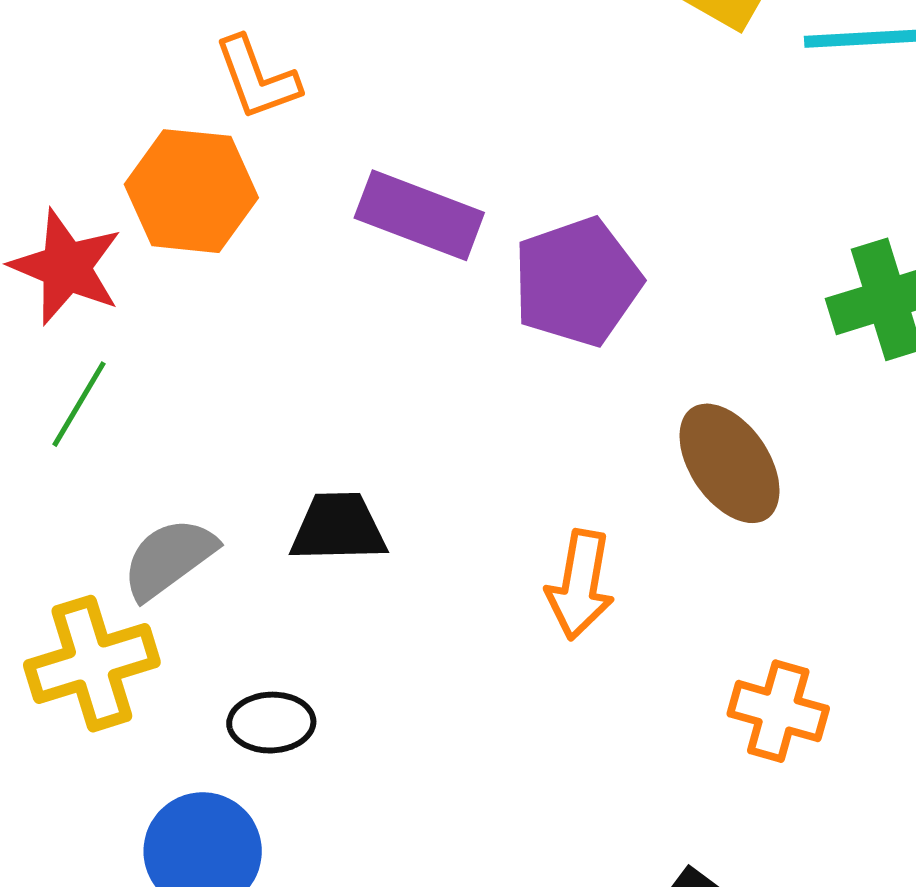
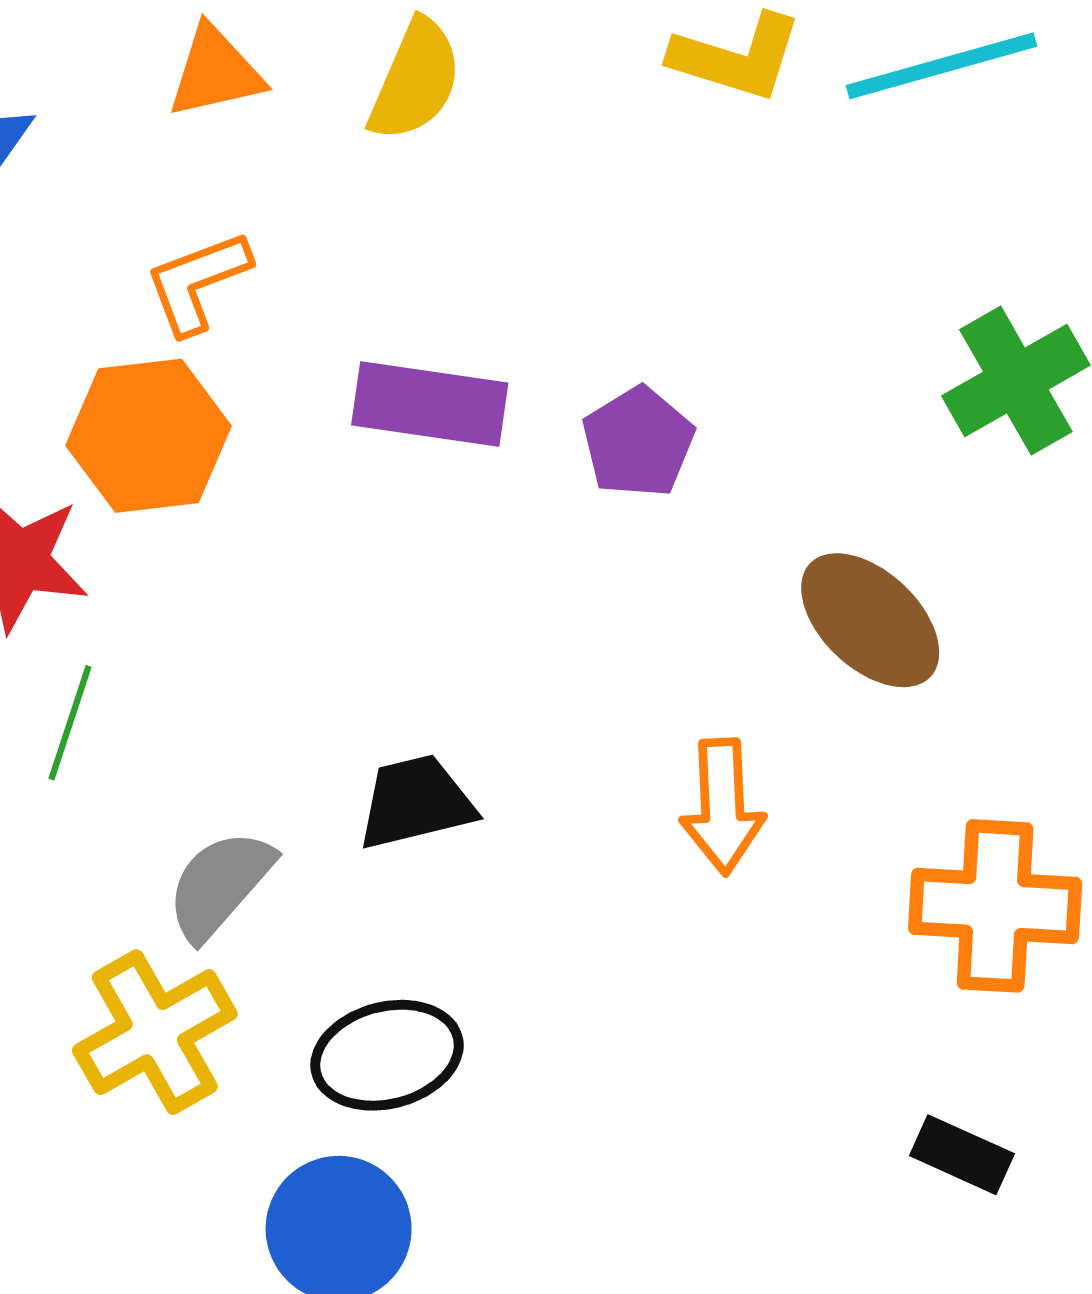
orange L-shape: (257, 78) -> (197, 282), turned 102
purple pentagon: (577, 282) -> (638, 442), size x0.7
orange cross: (778, 711) -> (995, 906), size x1.4
black ellipse: (271, 723) -> (387, 1055), size x1.4

